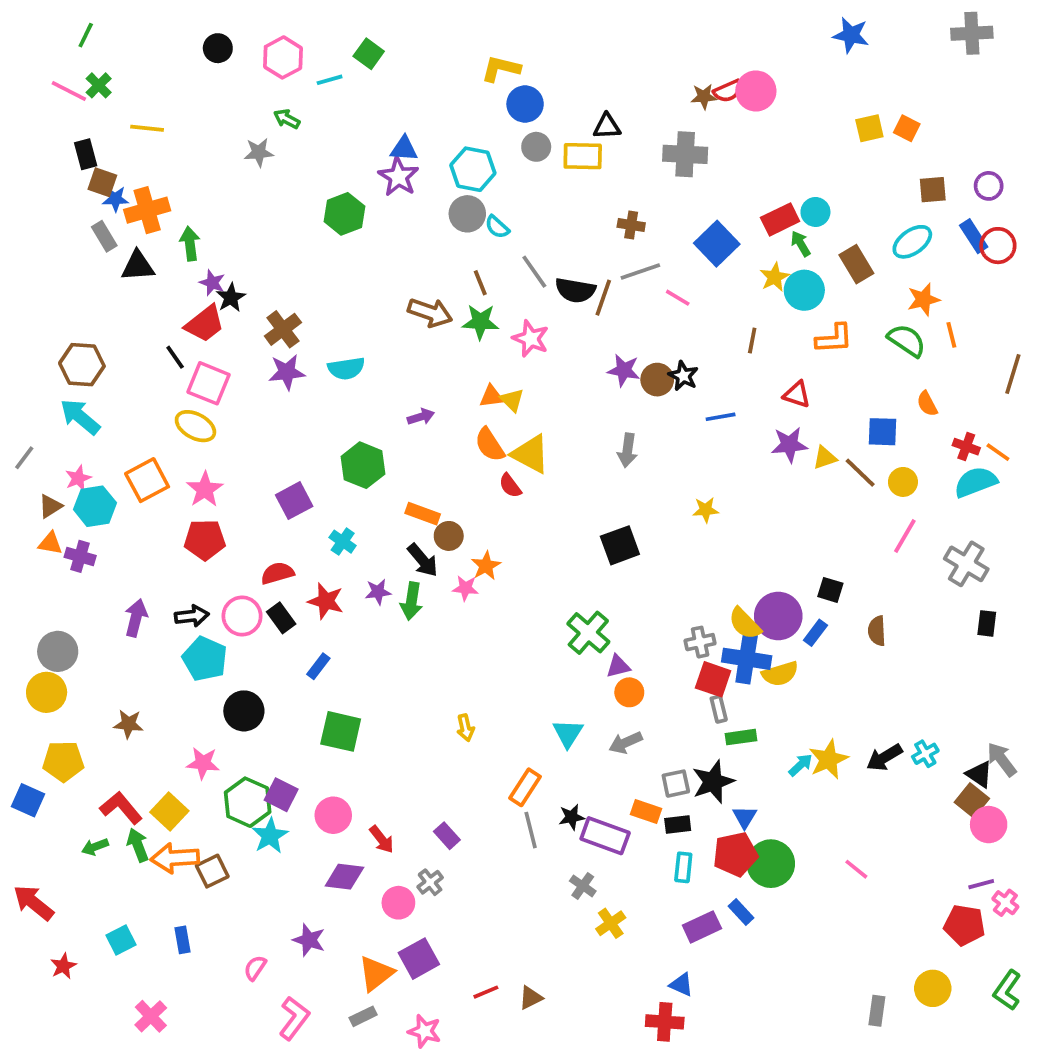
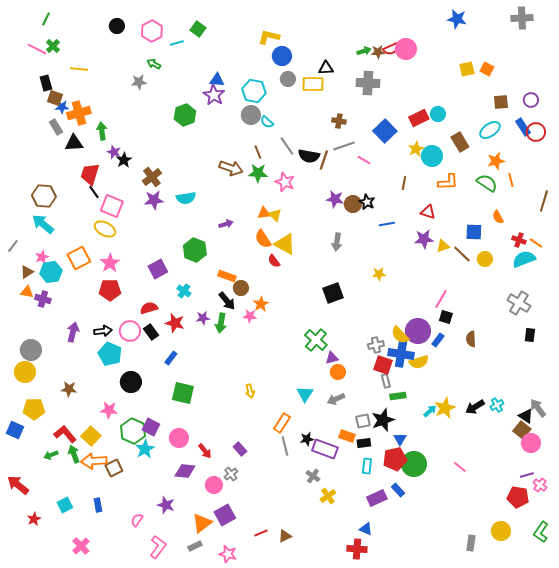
green arrow: (801, 244) -> (364, 51), moved, turned 104
red trapezoid: (205, 324) -> (90, 174), moved, turned 145
pink line: (905, 536) -> (441, 299), moved

